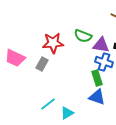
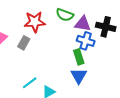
blue triangle: (97, 97) -> (79, 76), turned 42

